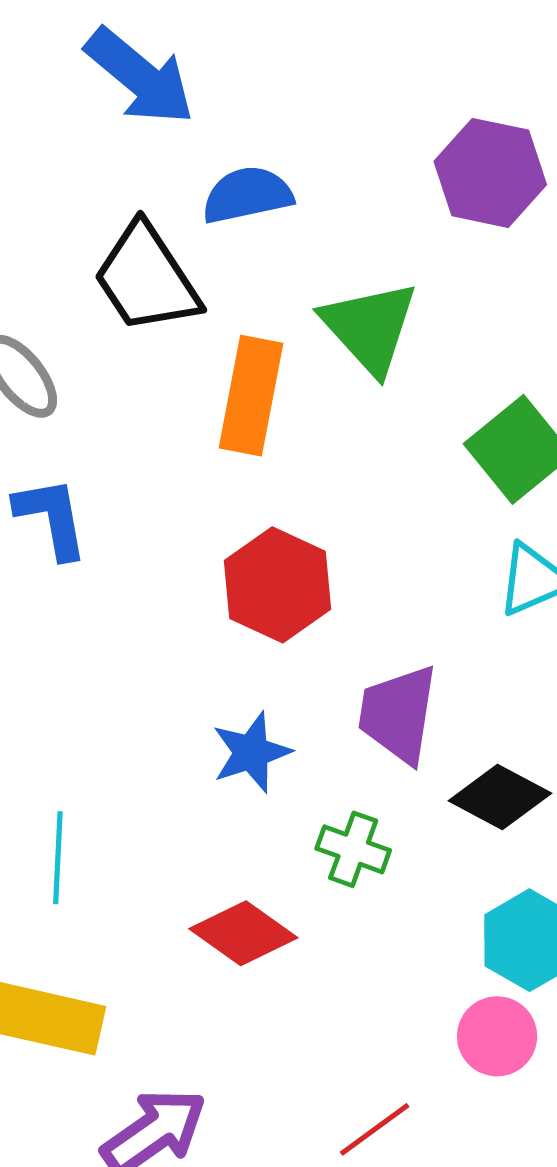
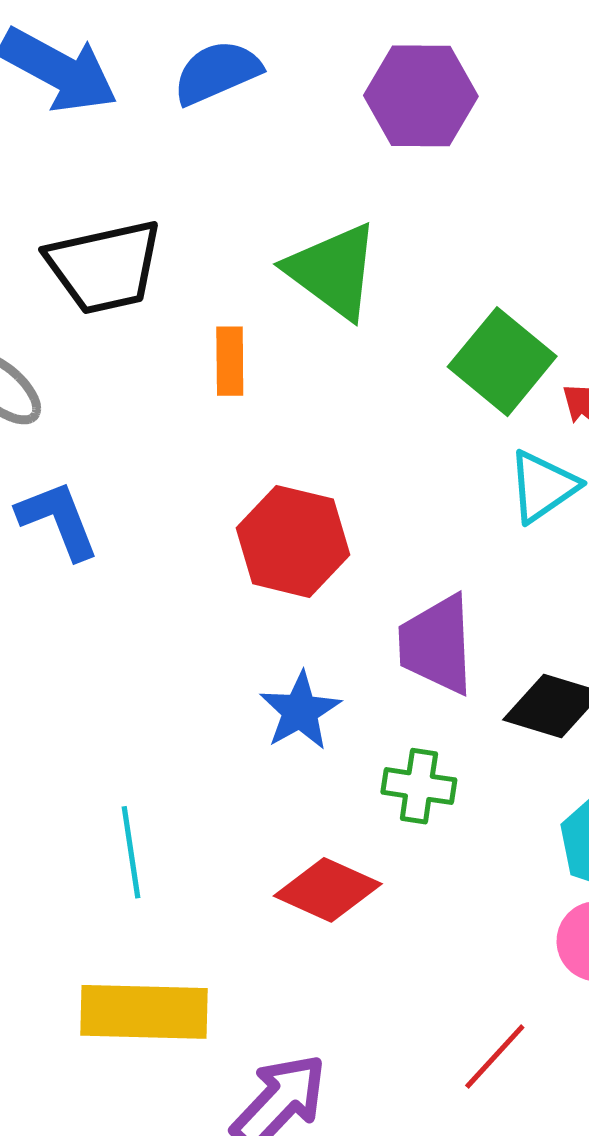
blue semicircle: (247, 195) -> (217, 72), moved
black trapezoid: (147, 278) -> (104, 267), turned -58
orange rectangle: (251, 396) -> (230, 361), size x0.6

